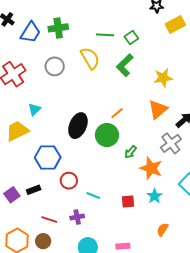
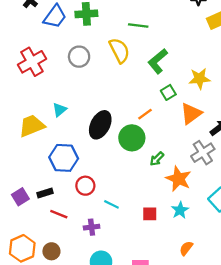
green square: (131, 37) -> (168, 92), moved
cyan triangle: (34, 109) -> (60, 110), moved
red line: (49, 219) -> (59, 214), moved

